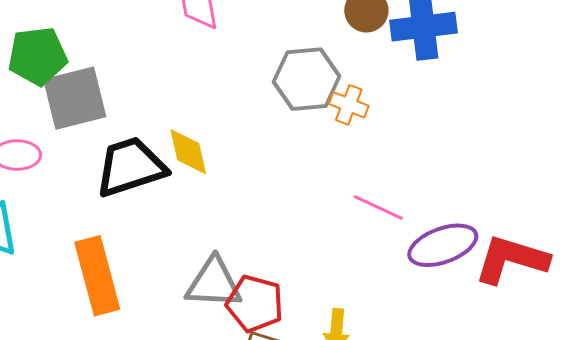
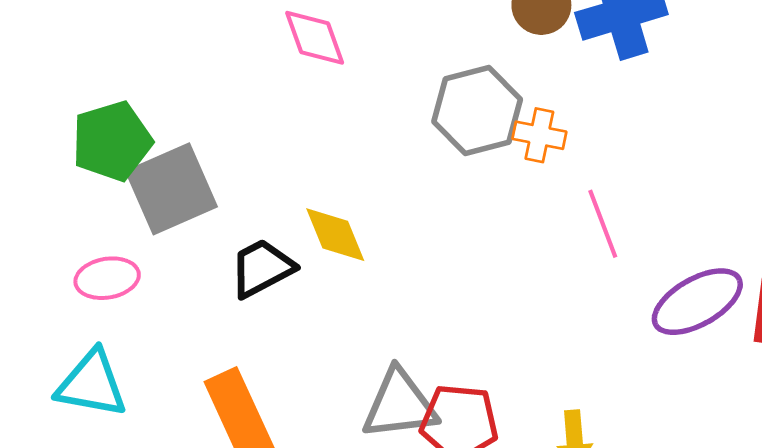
black trapezoid: (131, 167) -> (262, 268), size x0.7
pink line: (378, 208) -> (603, 224), moved, turned 54

